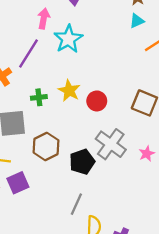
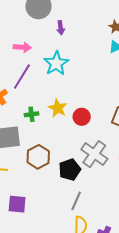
pink arrow: (44, 19) -> (22, 47), moved, turned 84
purple square: (18, 183) -> (17, 204), moved, turned 30
gray line: (76, 204) -> (76, 201), moved

